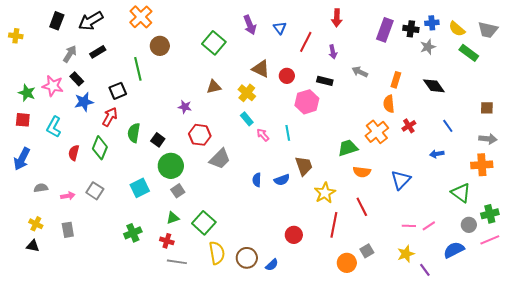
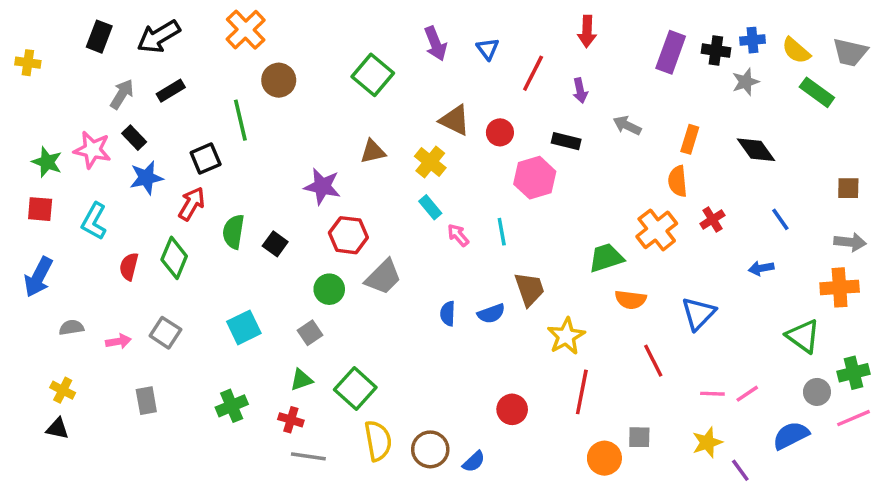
purple star: (185, 107) -> (322, 186), size x1.5
green circle: (171, 166) -> (329, 289), moved, size x0.7
red line: (362, 207) -> (653, 361), moved
gray rectangle: (68, 230) -> (146, 401), moved
gray square: (367, 251) -> (639, 437), turned 32

